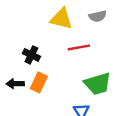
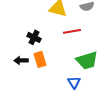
orange rectangle: (39, 82) -> (40, 59), turned -42

